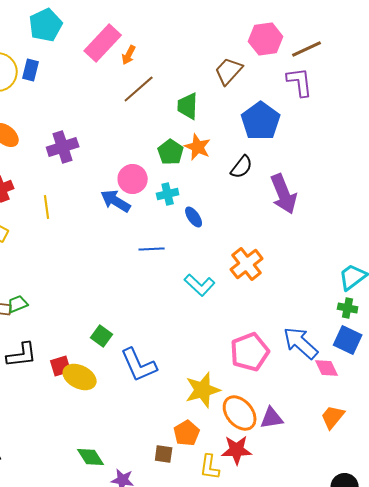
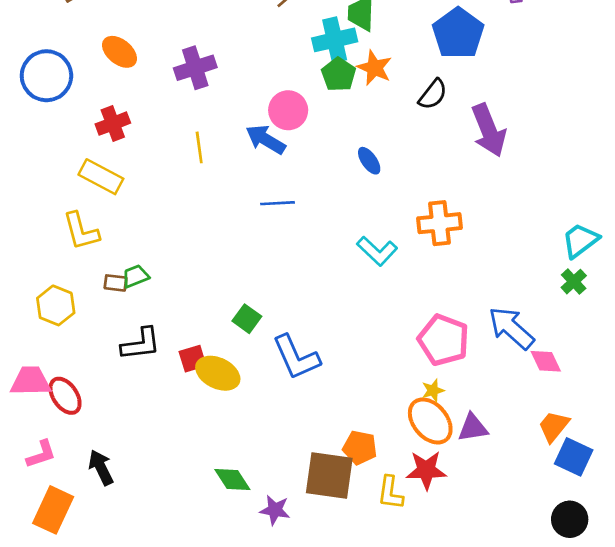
cyan cross: (168, 194) -> (335, 40), moved, size x1.5
yellow line: (47, 207) -> (199, 147), moved
blue line: (152, 249) -> (278, 203), moved
orange cross: (247, 264) -> (440, 223), turned 32
green cross: (348, 308) -> (574, 282), turned 36
blue square: (348, 340) -> (574, 457), moved
pink pentagon: (250, 352) -> (444, 340), turned -30
yellow star: (203, 390) -> (433, 390), moved, size x0.5
orange pentagon: (187, 433) -> (360, 448), turned -30
brown square: (164, 454) -> (329, 475), size x2.0

